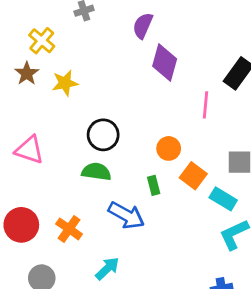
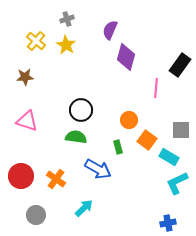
brown star: (27, 73) -> (25, 77), moved, turned 30
yellow star: (65, 83) -> (66, 45), moved, turned -30

